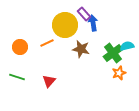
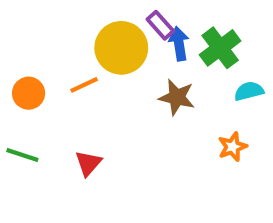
brown star: (81, 49) -> (177, 97), moved
green cross: (113, 53) -> (220, 48), moved

